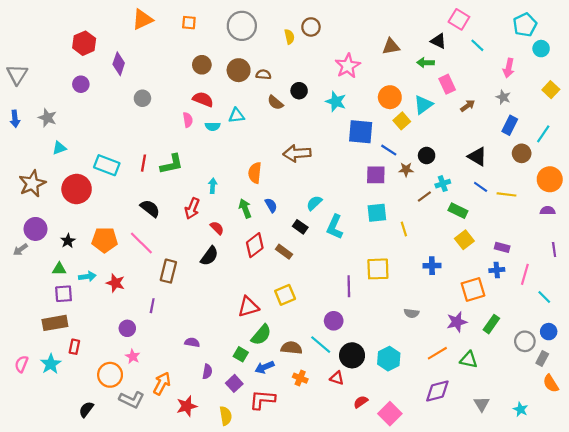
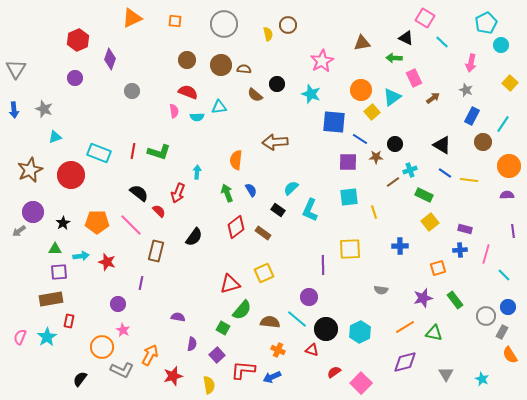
green L-shape: (172, 164) -> (159, 152), turned 30
red semicircle: (217, 228) -> (159, 211), moved
orange square: (473, 289) -> (438, 268), size x0.7
green rectangle: (491, 324) -> (455, 300), turned -72
blue arrow: (265, 367) -> (272, 377), moved

